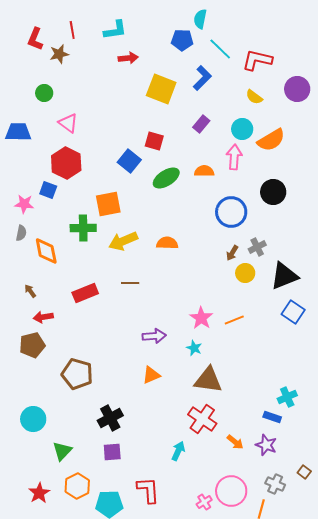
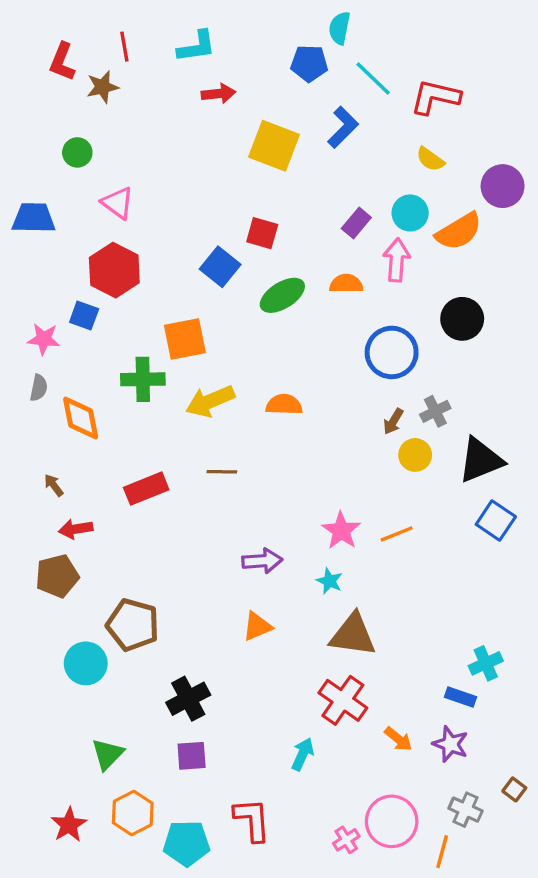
purple circle: (297, 89) -> (503, 186), moved
purple rectangle: (201, 124) -> (356, 223), moved
cyan circle: (33, 419) -> (86, 663), moved

